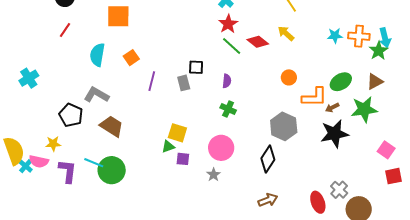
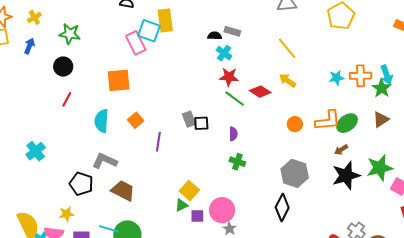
red star: (228, 24) -> (229, 77), turned -30
gray rectangle: (184, 83) -> (189, 119), moved
orange L-shape: (314, 97) -> (328, 121), moved
green star: (364, 109) -> (380, 168), moved
yellow square: (177, 133) -> (189, 191), turned 30
pink circle: (221, 148) -> (222, 210), moved

